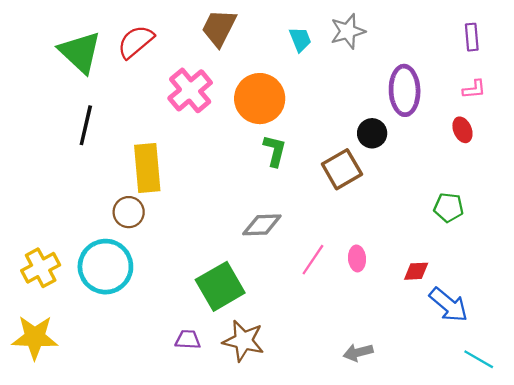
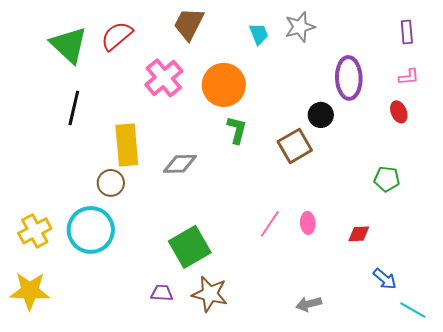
gray diamond: (262, 225) -> (180, 164), moved
blue arrow: (449, 305) -> (385, 279), moved, size x0.7

